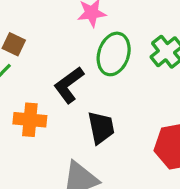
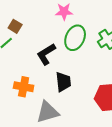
orange cross: (30, 120) -> (24, 87), moved

